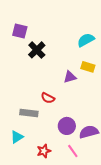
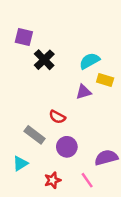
cyan semicircle: (86, 40) -> (90, 61), moved
gray rectangle: (29, 113) -> (35, 135), turned 30
purple circle: (67, 126) -> (67, 147), moved

